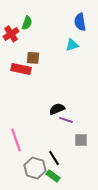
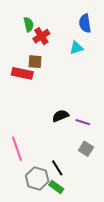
green semicircle: (27, 23) -> (29, 24), turned -32
red cross: (11, 34) -> (41, 36), moved
purple line: (66, 120) -> (83, 122), moved
gray square: (81, 140) -> (86, 149), turned 32

